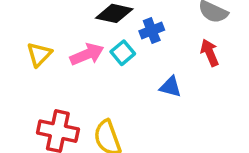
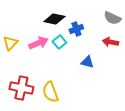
red arrow: (210, 53) -> (110, 42), turned -56

